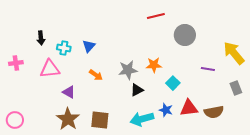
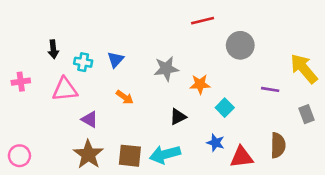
gray star: (128, 70) -> (166, 69), moved
red triangle: (189, 108) -> (242, 157), moved
brown semicircle: (214, 112) -> (278, 145), turned -78
cyan arrow: (142, 119) -> (165, 154), moved

